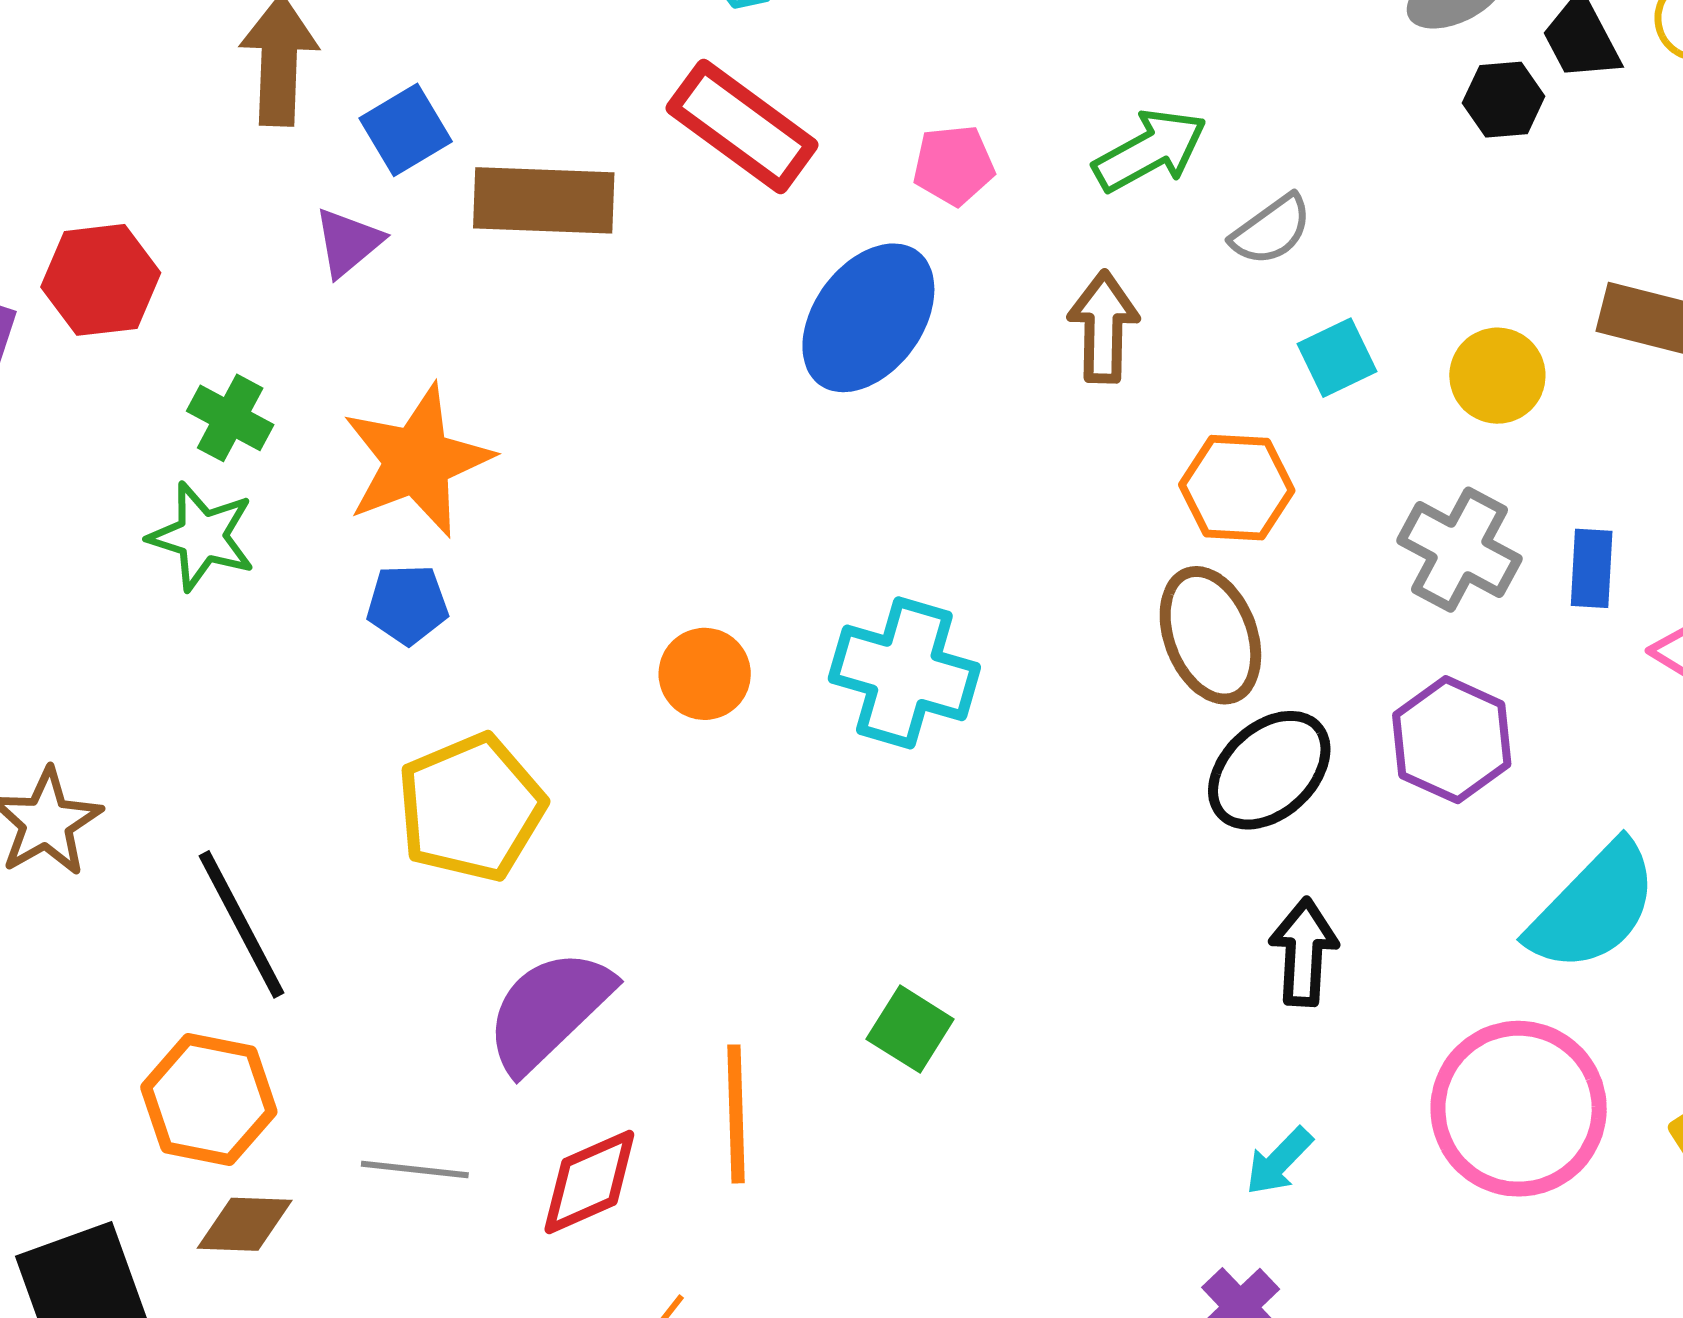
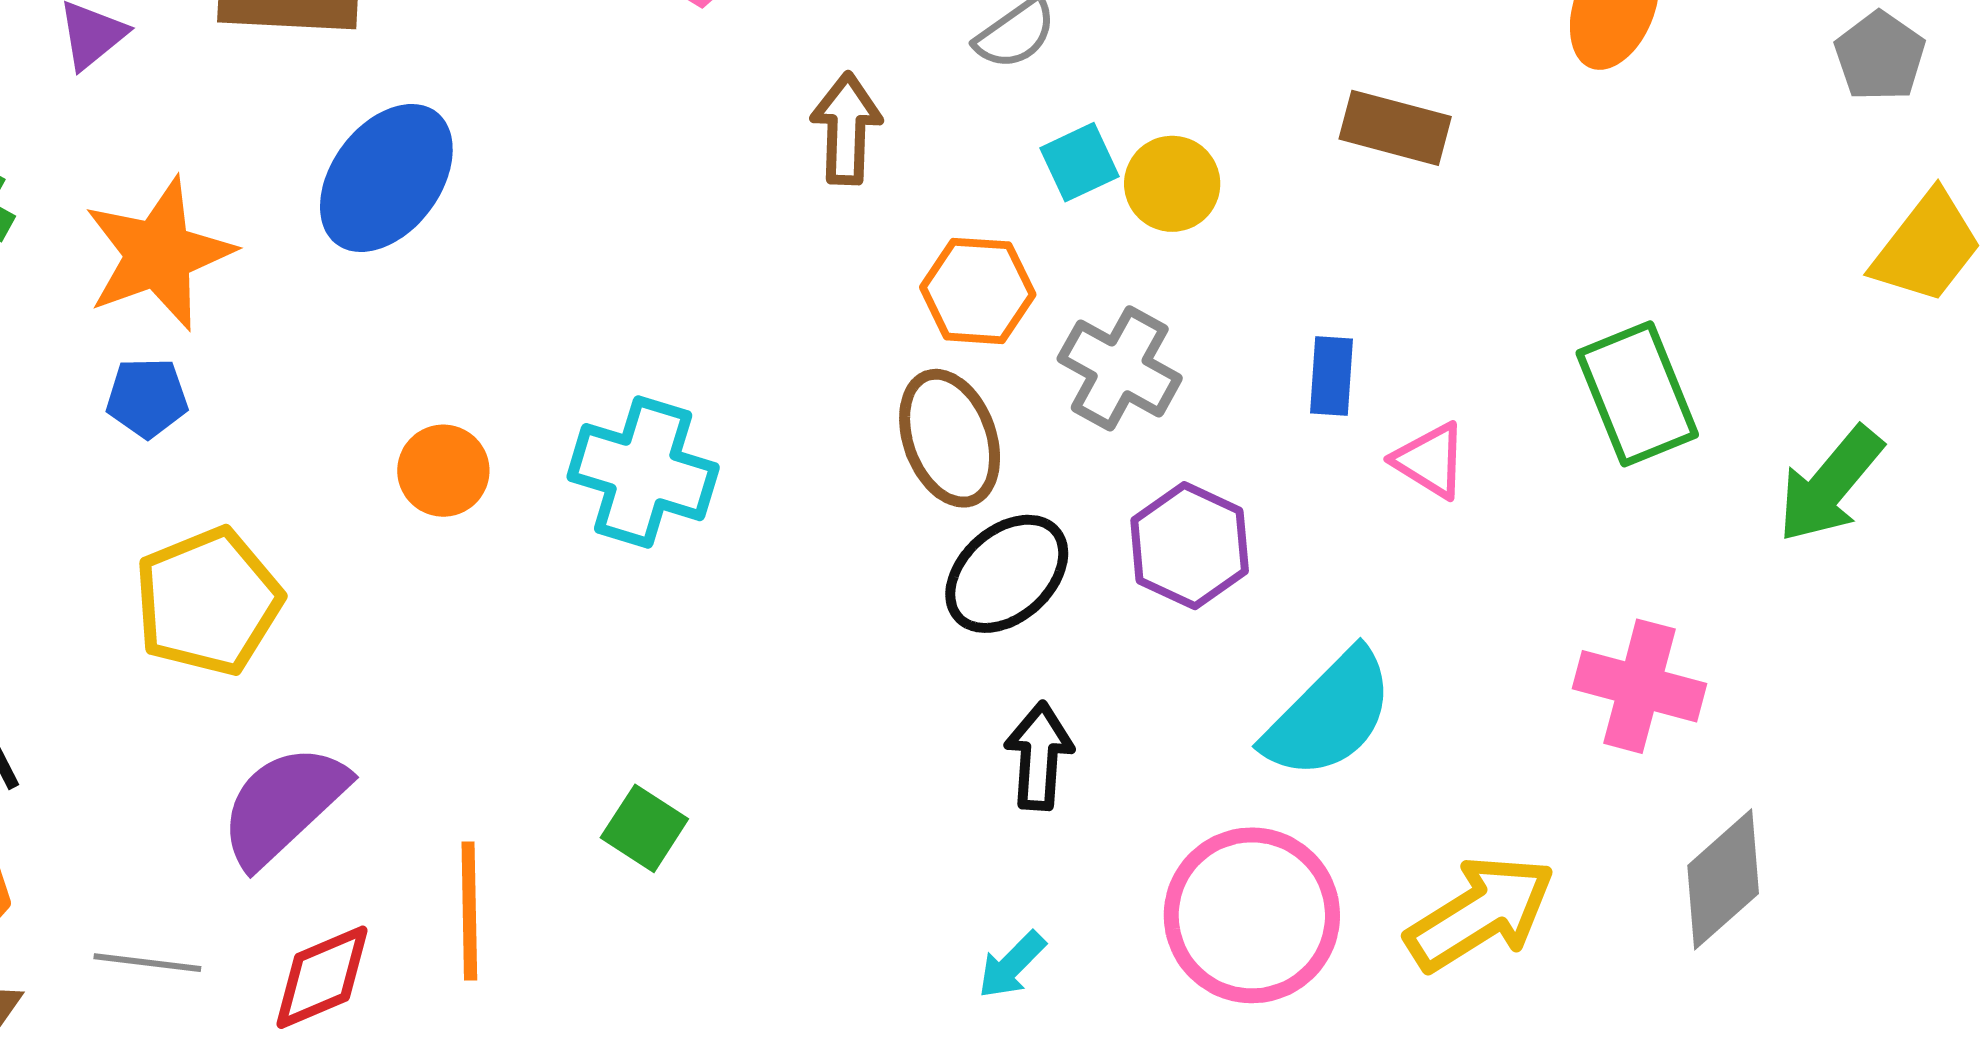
blue ellipse: (868, 318) -> (386, 178), moved
yellow circle: (1497, 376) -> (1172, 184), moved
gray cross: (1460, 550) -> (1120, 368), moved

